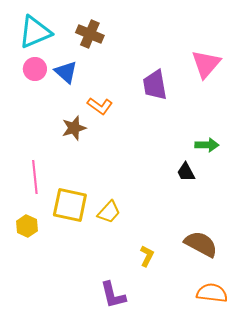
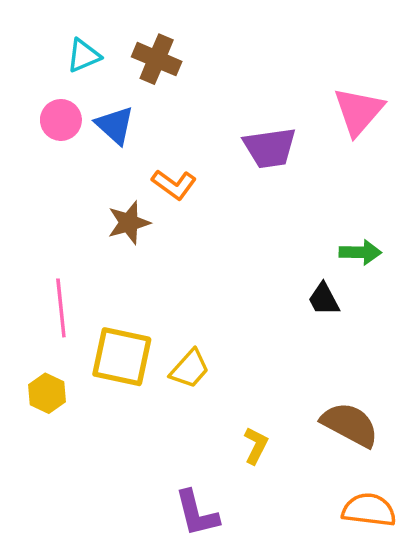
cyan triangle: (35, 32) -> (84, 56), moved, size x0.6
purple trapezoid: (155, 85) -> (270, 148), turned -88

